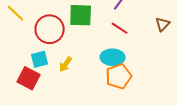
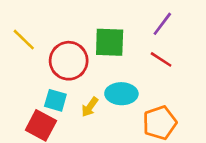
cyan ellipse: (113, 57) -> (121, 94), moved
cyan square: (40, 59) -> (55, 100), turned 30

